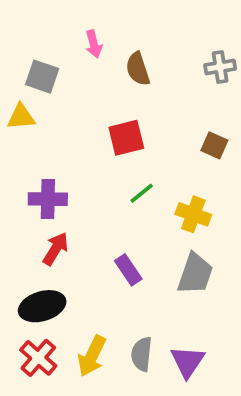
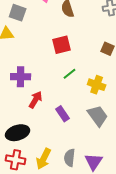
red arrow: (56, 249) -> (36, 100), moved
gray trapezoid: (195, 274) -> (98, 116), turned -55
red cross: (38, 358) -> (16, 160), turned -30

